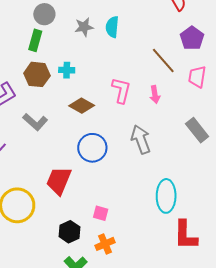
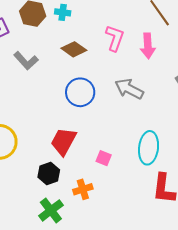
pink arrow: (155, 95) -> (148, 46), size x1.4
gray arrow: (141, 139) -> (129, 89), turned -48
red trapezoid: (59, 181) -> (63, 141), moved
pink square: (101, 213) -> (104, 158), moved

